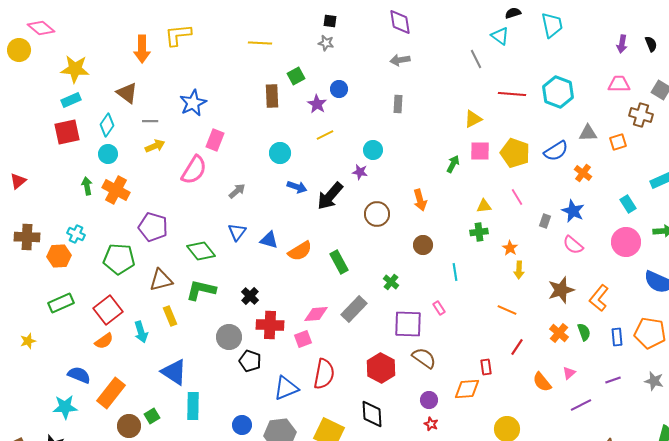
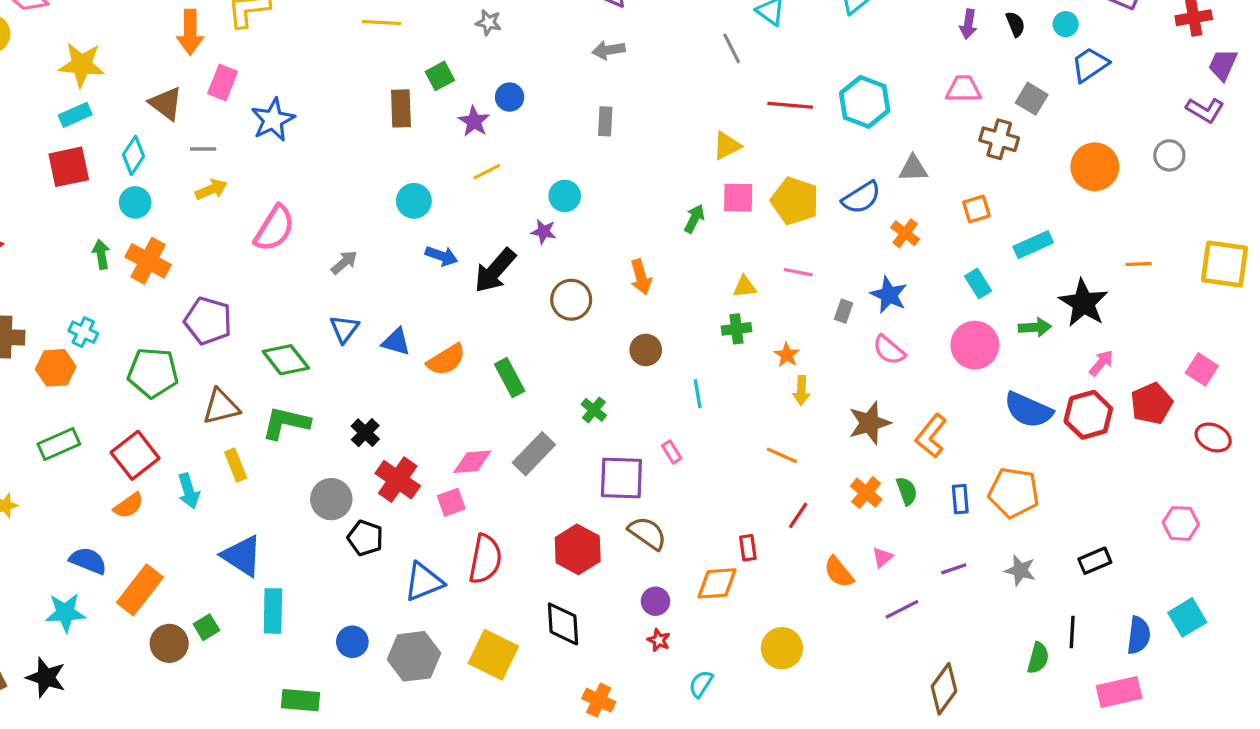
pink rectangle: (215, 140) -> (223, 82), moved
orange square: (618, 142) -> (976, 209), moved
pink line: (517, 197) -> (798, 272), turned -48
red cross: (270, 325) -> (398, 480), turned 32

